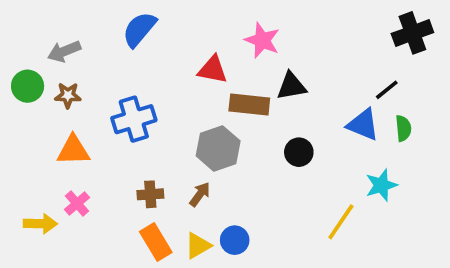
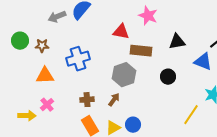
gray arrow: (64, 51) -> (57, 17), moved
black triangle: (291, 86) -> (177, 42), moved

